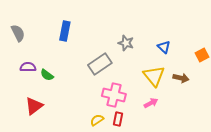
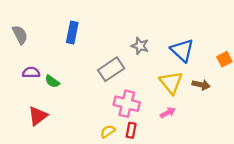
blue triangle: (164, 47) -> (182, 50), size x1.6

